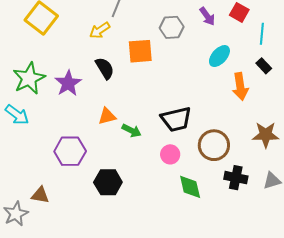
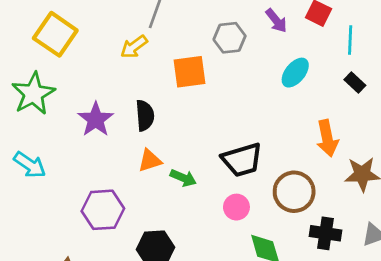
black semicircle: (105, 68) -> (145, 115), moved, turned 30
green star: (29, 78) -> (33, 94), moved
orange arrow: (240, 86) -> (327, 138), moved

